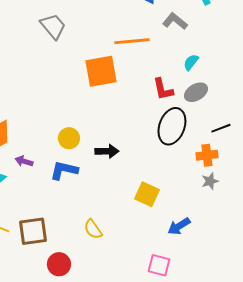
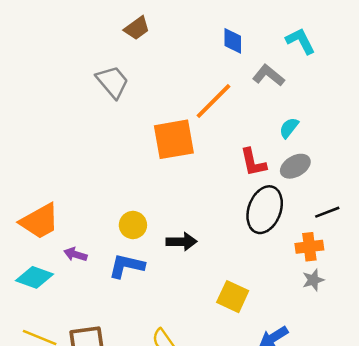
orange line: (132, 41) -> (213, 101), turned -40

